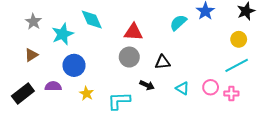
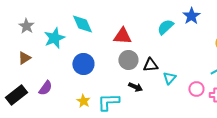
gray circle: (129, 57) -> (128, 60), moved
blue circle: (74, 65) -> (83, 64), moved
purple semicircle: (53, 86) -> (45, 88), turned 126
cyan triangle: (182, 88) -> (169, 78), moved, turned 40
yellow star: (87, 94) -> (83, 101), moved

